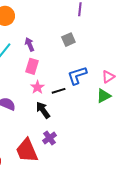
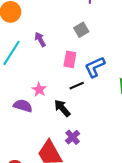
pink rectangle: (32, 66) -> (70, 59), moved
pink star: (37, 87) -> (39, 89), moved

